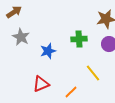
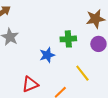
blue star: (48, 51) -> (47, 55), moved

